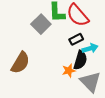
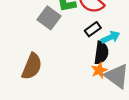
orange star: (69, 71) -> (99, 70), moved

